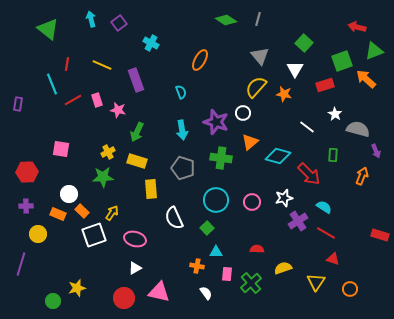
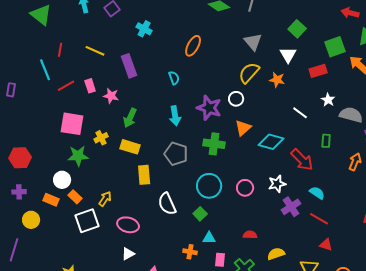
pink square: (61, 149) -> (72, 124), moved, size x1.4
green star: (103, 177) -> (78, 156), moved

